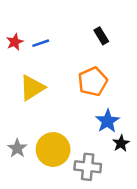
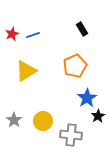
yellow circle: (53, 149) -> (43, 121), size x0.7

